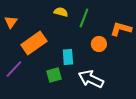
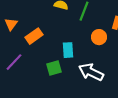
orange triangle: (11, 22) -> (11, 24), moved
orange rectangle: (34, 43) -> (34, 36), size x0.7

